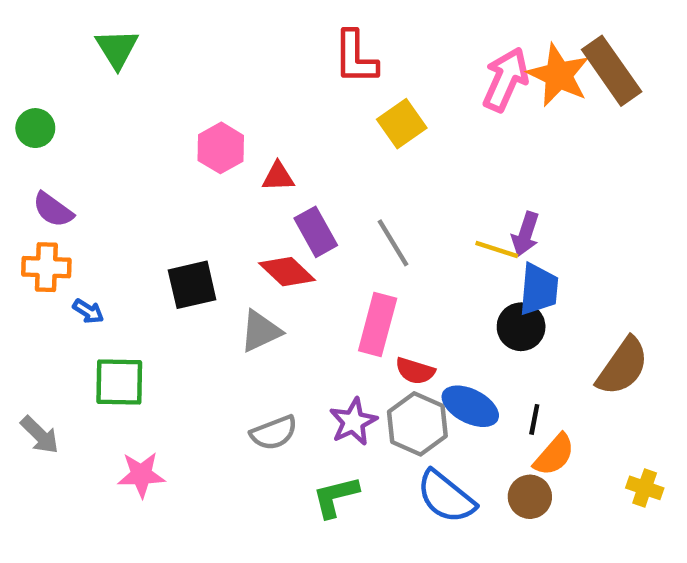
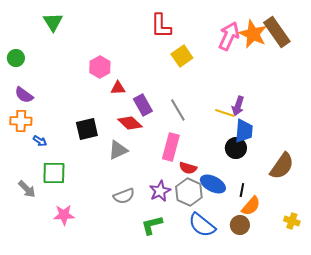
red triangle: (278, 177) -> (118, 88), moved
gray arrow: (40, 435) -> (27, 189), moved

